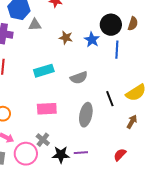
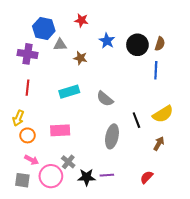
brown star: (66, 38) -> (80, 58), moved
blue star: (92, 40) -> (107, 41), moved
blue line: (117, 50) -> (156, 70), moved
gray semicircle: (79, 78) -> (105, 99), turned 60
pink rectangle: (47, 109) -> (60, 130), moved

